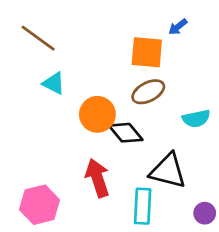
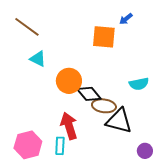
brown ellipse: (148, 92) -> (104, 106), moved, turned 35
cyan rectangle: (143, 206) -> (60, 146), moved, size x0.7

